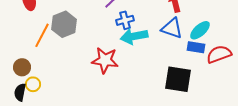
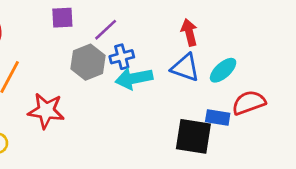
gray hexagon: (64, 24) -> (88, 62), moved
blue rectangle: (196, 47) -> (218, 117), moved
red star: (105, 60) -> (46, 111), moved

